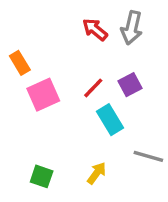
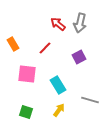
red line: (93, 88) -> (45, 48), moved
pink square: (43, 95) -> (27, 74), moved, turned 30
cyan rectangle: (110, 120) -> (58, 85), moved

